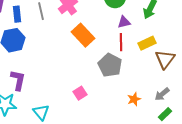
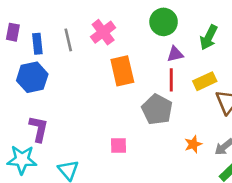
orange rectangle: (83, 35) -> (122, 71), turned 30
pink square: (80, 93) -> (118, 146), turned 32
orange star: (134, 99) -> (193, 144), moved

